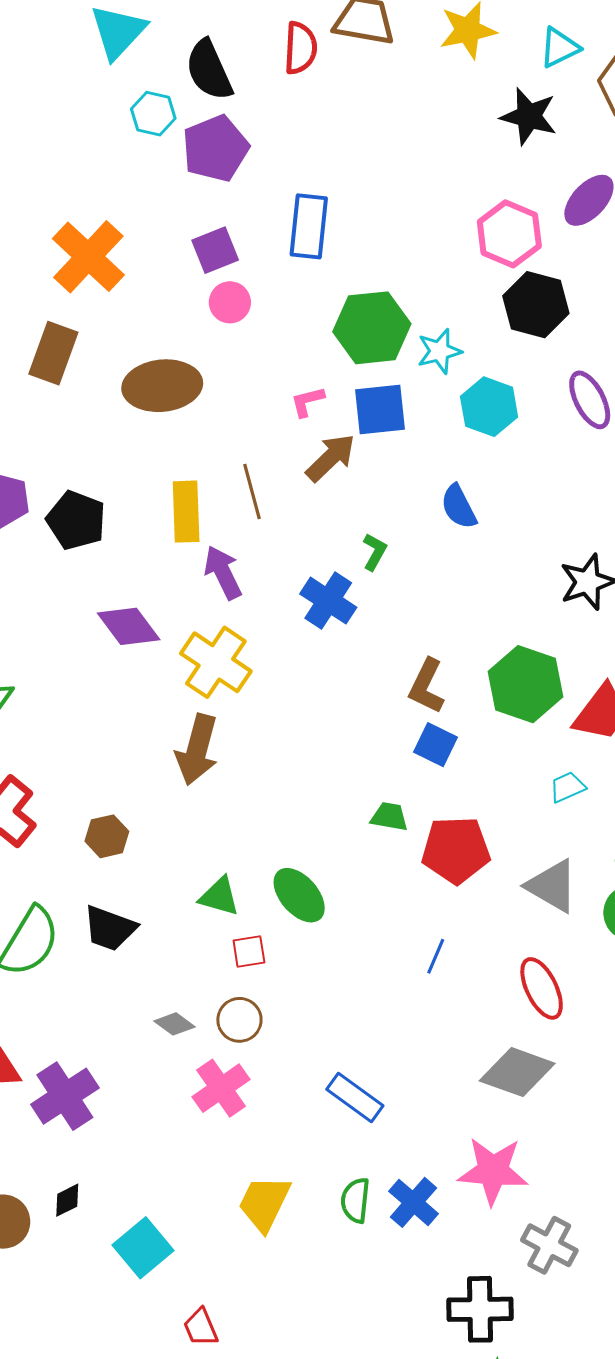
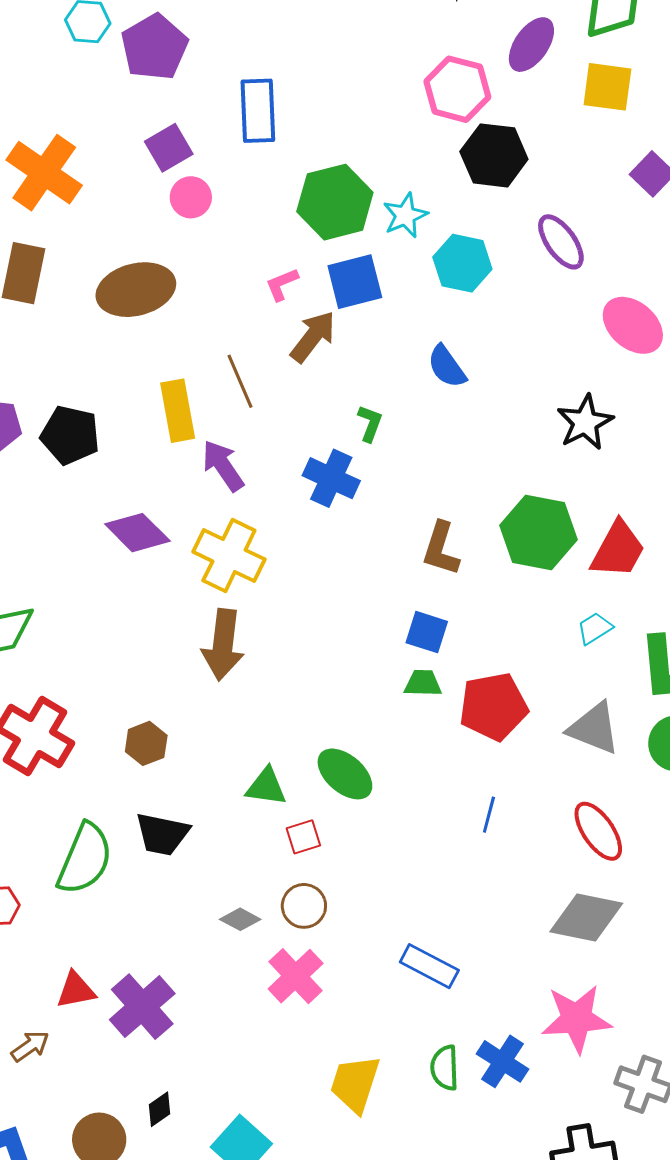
blue square: (435, 745) -> (427, 632), moved

